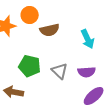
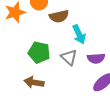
cyan arrow: (88, 39) -> (79, 34), moved
brown arrow: (14, 92) -> (34, 82), moved

